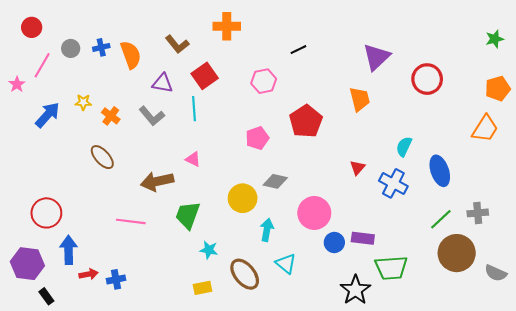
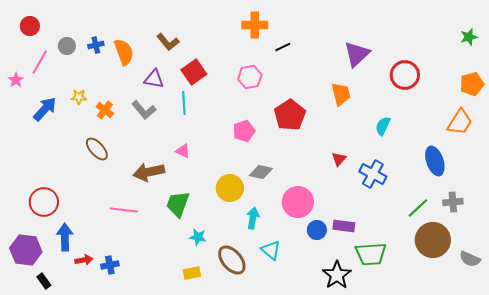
orange cross: (227, 26) -> (255, 25), moved
cyan semicircle: (404, 147) -> (383, 126), moved
blue ellipse: (440, 171) -> (435, 161), moved

